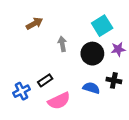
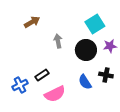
blue semicircle: (91, 88) -> (85, 82), turned -140

